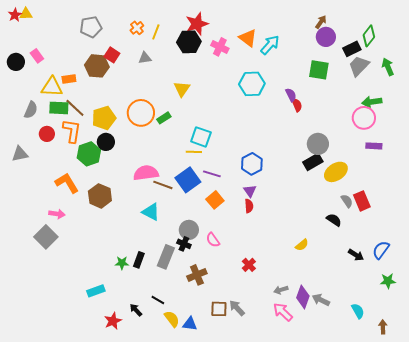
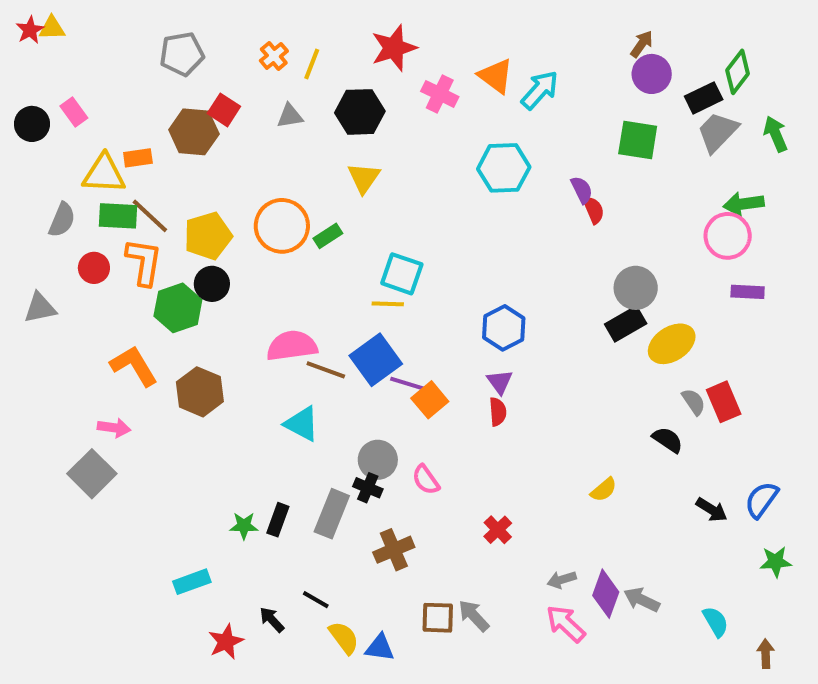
black hexagon: (189, 42) -> (360, 112), moved
purple line: (212, 174) -> (408, 384), moved

